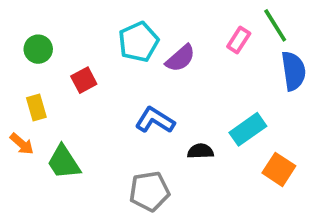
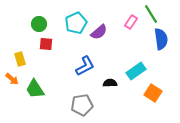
green circle: (38, 49) -> (39, 24), moved
red square: (84, 80) -> (46, 44), turned 32
blue L-shape: (155, 120) -> (85, 66), turned 120

